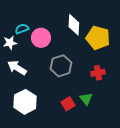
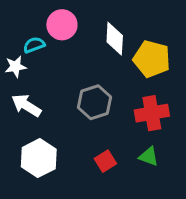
pink circle: (41, 38) -> (62, 25), moved
red cross: (98, 73) -> (152, 113), size x1.5
green triangle: (86, 99) -> (149, 156), moved, turned -32

